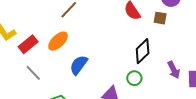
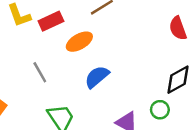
red rectangle: (28, 44) -> (51, 21), moved

